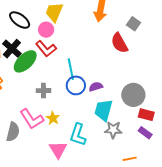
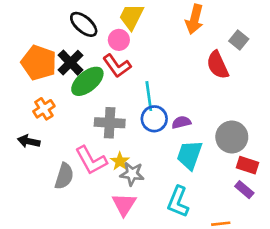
gray cross: (43, 91) -> (110, 123), size x1.5
gray star: (113, 130) -> (132, 174), moved
cyan L-shape: (78, 135) -> (178, 202), moved

